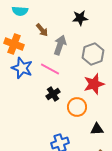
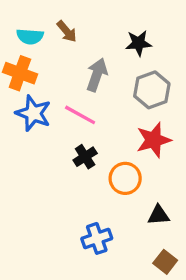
cyan semicircle: (20, 11) -> (30, 36), moved
black star: (80, 18) -> (139, 43), moved
brown arrow: (42, 30) -> (67, 31), moved

